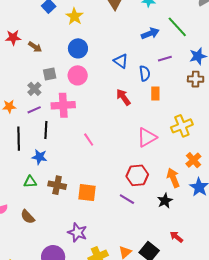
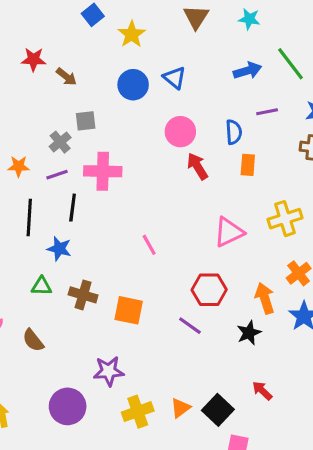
blue triangle: (121, 61) -> (175, 78), moved
pink circle: (78, 75) -> (180, 132), moved
pink line: (89, 140) -> (149, 245), moved
purple star: (77, 232) -> (109, 371), turned -30

